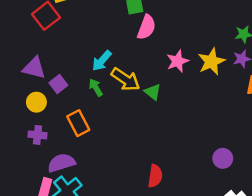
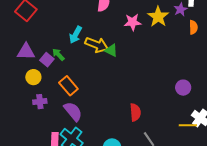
pink star: (178, 61) -> (133, 22), turned 30
green arrow: (96, 87) -> (58, 55), moved
green triangle: (153, 92) -> (111, 50), moved
purple semicircle: (61, 163) -> (73, 111), moved, turned 80

